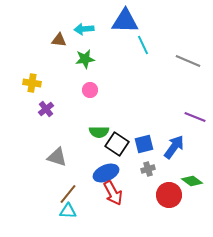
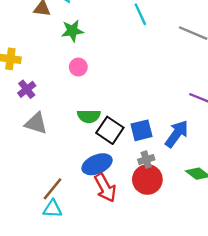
gray triangle: (57, 157) -> (36, 123), moved
red circle: (169, 195) -> (147, 179), moved

